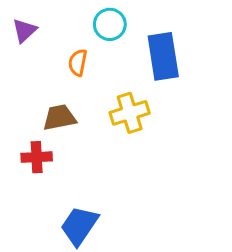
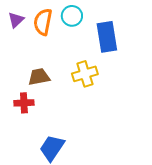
orange semicircle: (78, 63) -> (43, 22), moved, size x1.5

